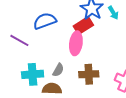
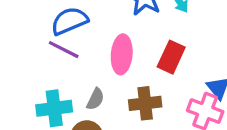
red rectangle: (83, 26) -> (171, 57), moved, turned -30
purple line: (19, 40) -> (64, 50), moved

